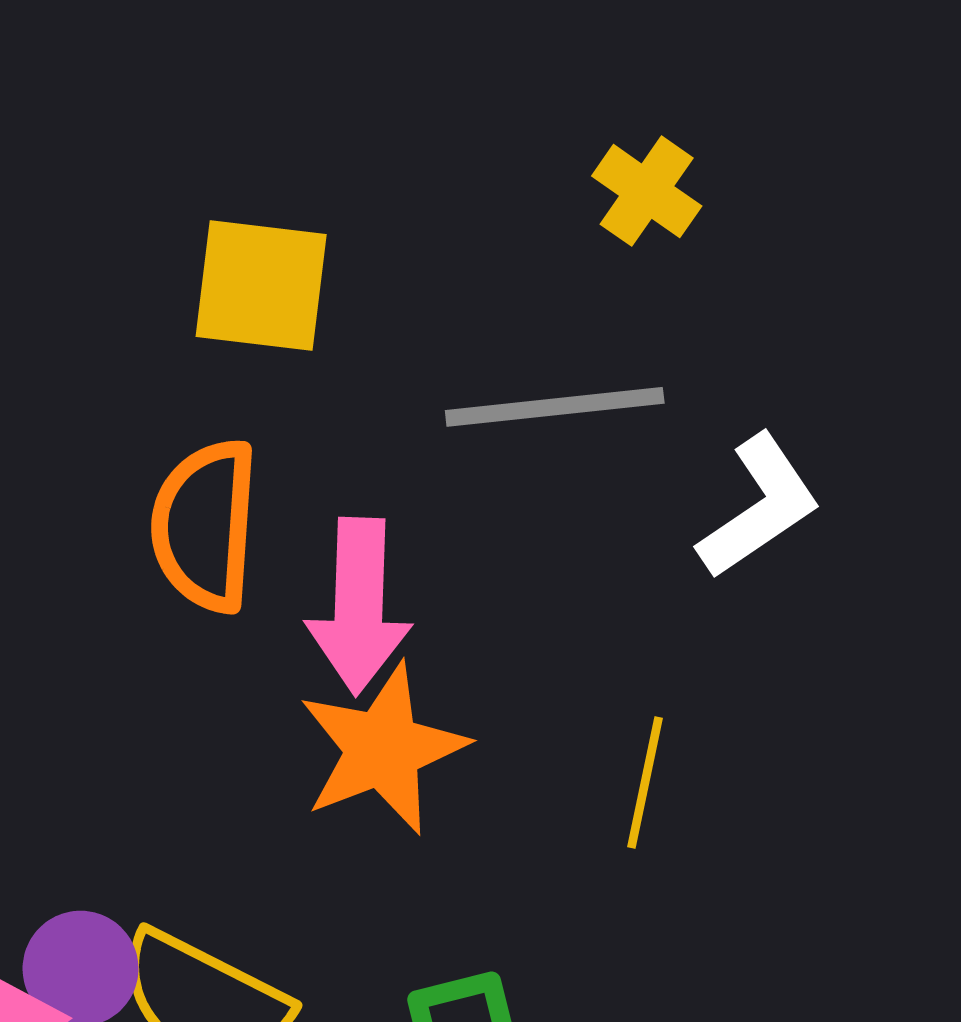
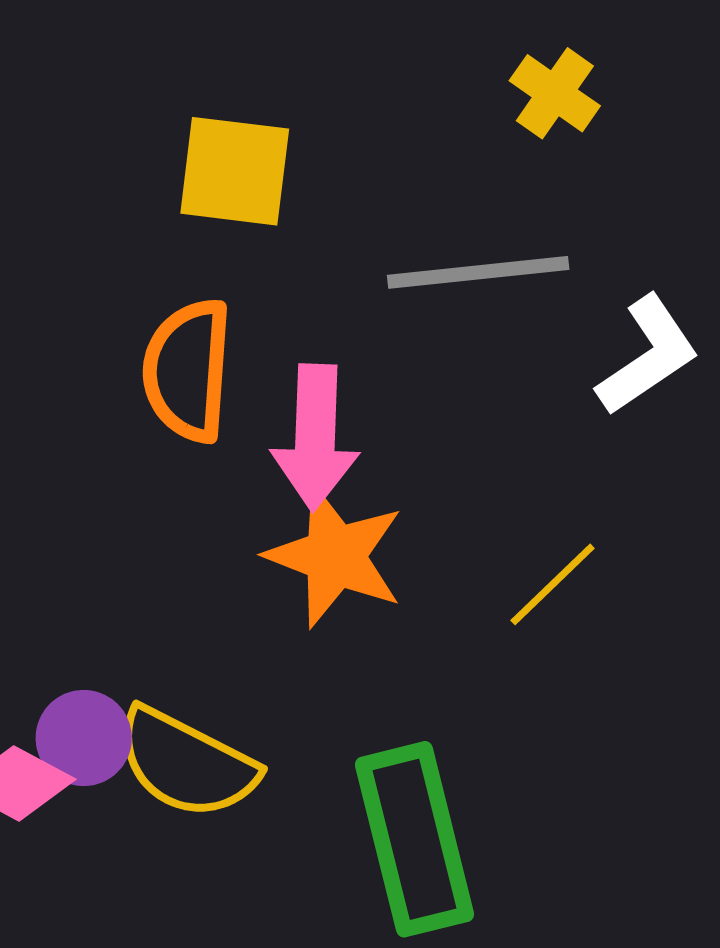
orange star: (383, 749) -> (335, 556), turned -30
yellow line: (645, 783) -> (553, 584), turned 34

